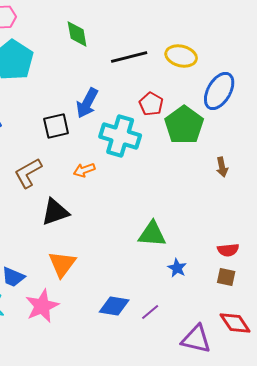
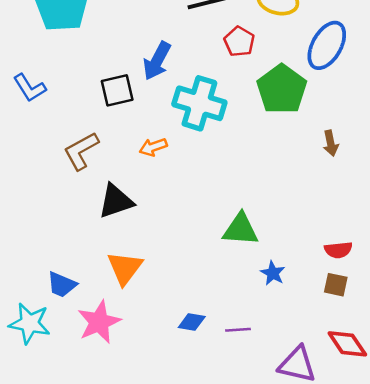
red pentagon: (151, 104) -> (239, 42), moved
blue diamond: (114, 306) -> (192, 322), size x0.7
purple line: (150, 312) -> (238, 330), turned 36

